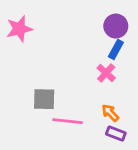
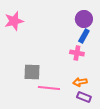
pink cross: (106, 73) -> (77, 53), turned -32
orange arrow: (110, 113) -> (80, 82), turned -56

